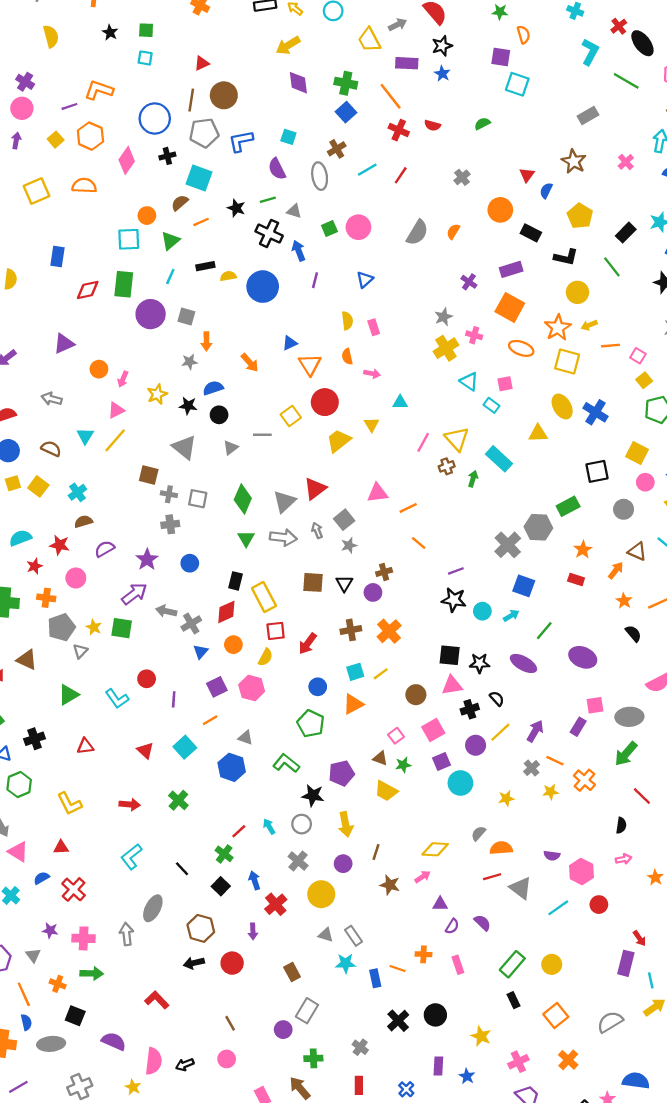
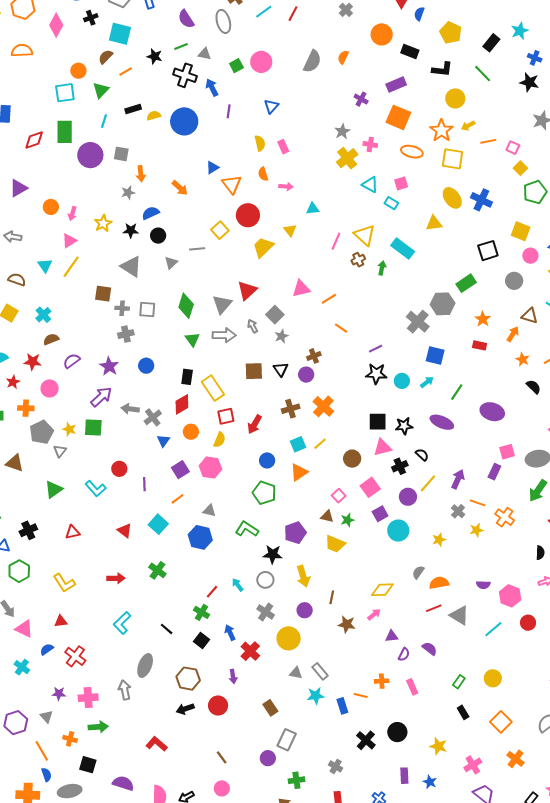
green rectangle: (512, 964) -> (459, 682), size x0.6

